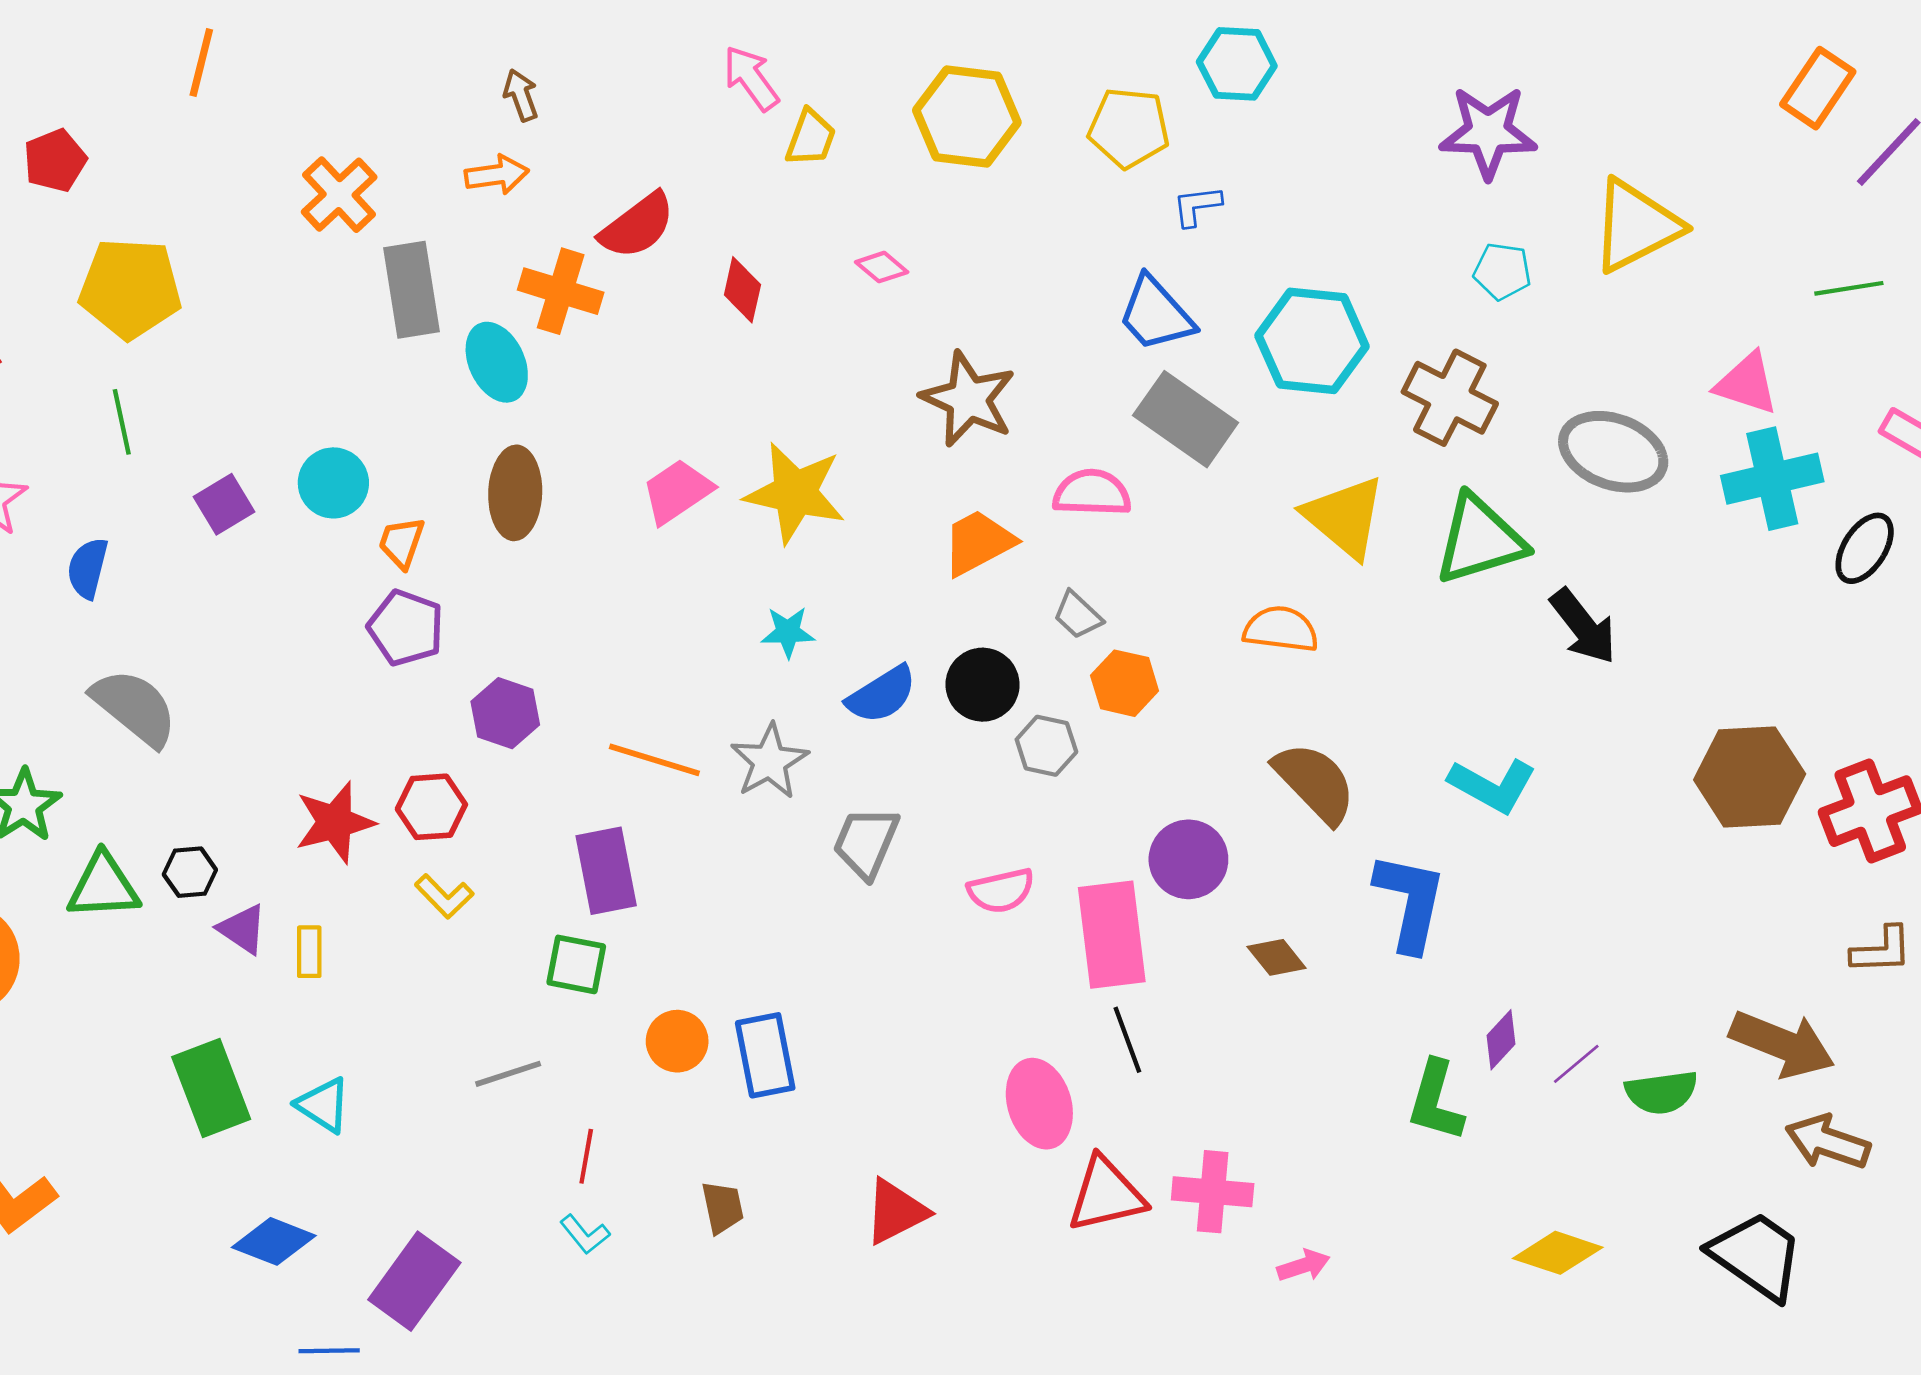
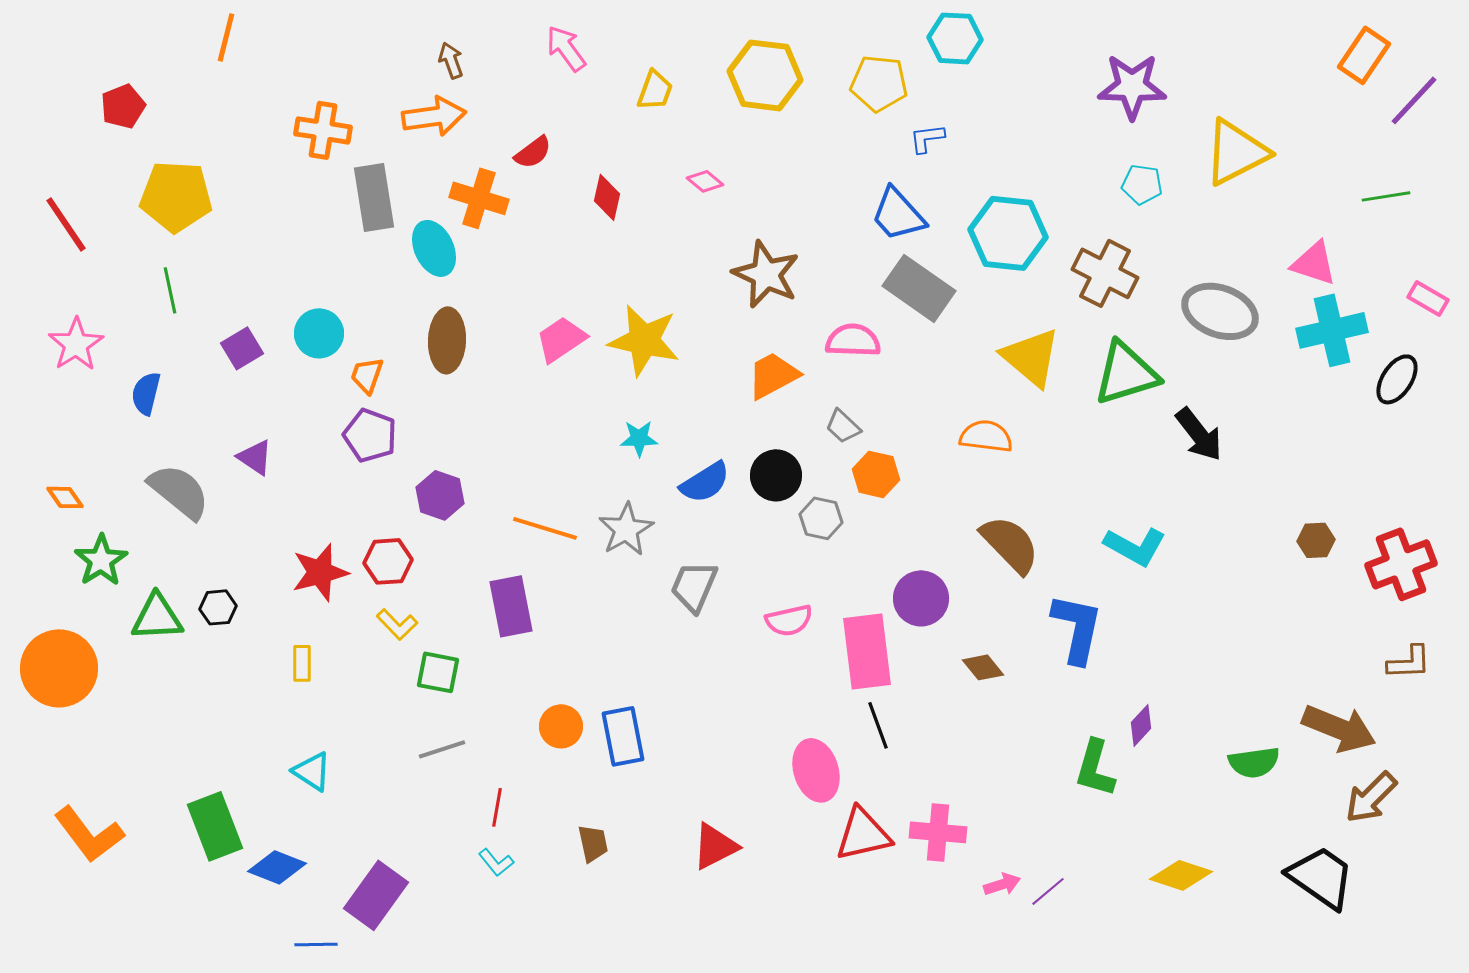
pink arrow: (751, 78) -> (566, 48), moved
orange arrow: (497, 175) -> (434, 116), size x1.4
orange cross: (339, 195) -> (323, 130), turned -38
red semicircle: (637, 226) -> (533, 152), size x0.7
brown hexagon: (1750, 777) -> (1316, 540), size x0.5
purple triangle: (242, 929) -> (255, 457), moved
green square: (576, 964) -> (438, 672), moved
purple line: (1576, 1064) -> (1048, 891), moved
green rectangle: (211, 1088) -> (215, 826), moved
brown arrow: (1828, 1142) -> (1371, 797), turned -64

